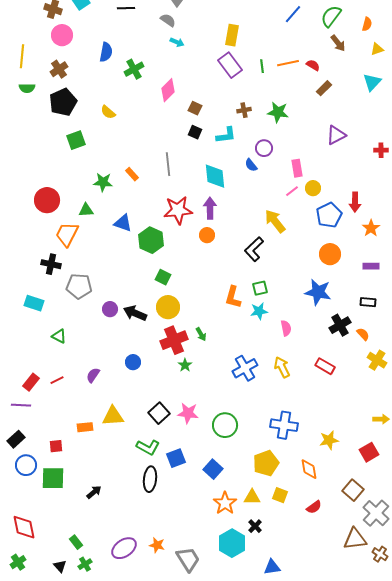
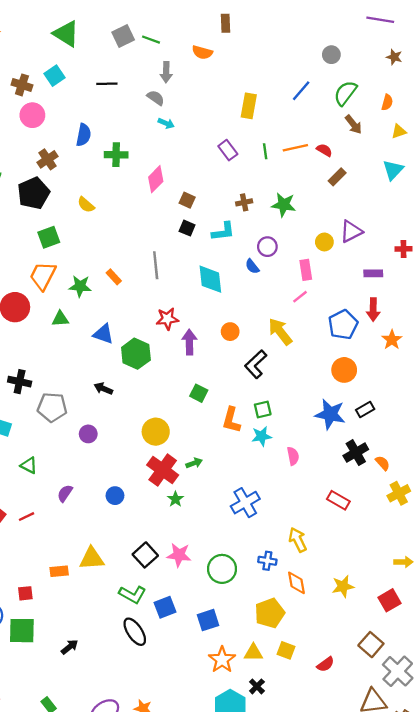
yellow rectangle: (232, 35) -> (249, 106), moved
purple rectangle: (230, 65) -> (228, 150), size x0.7
brown cross: (59, 69) -> (47, 159), moved
green cross: (134, 69) -> (116, 155), turned 30
yellow circle: (313, 188) -> (324, 242), moved
purple arrow: (210, 208) -> (189, 342), moved
red star: (178, 210) -> (167, 319), size x0.7
orange trapezoid: (67, 234) -> (43, 276), moved
orange circle: (207, 235) -> (230, 332), moved
purple rectangle: (371, 266) -> (373, 273), moved
green square: (163, 277) -> (199, 393), moved
black rectangle: (368, 302) -> (365, 410), moved, turned -35
black arrow: (135, 313) -> (103, 389), moved, size x0.7
green arrow: (201, 334) -> (194, 463), turned -80
red cross: (174, 340) -> (163, 470), turned -32
yellow cross: (377, 360) -> (399, 493), turned 30
yellow arrow: (282, 367) -> (298, 540), moved
purple semicircle: (93, 375) -> (65, 493), moved
blue cross: (284, 425) -> (267, 561), moved, size x0.6
blue square: (213, 469) -> (208, 620), turned 30
orange diamond: (309, 469) -> (296, 583), moved
black ellipse: (150, 479) -> (135, 632), turned -40

